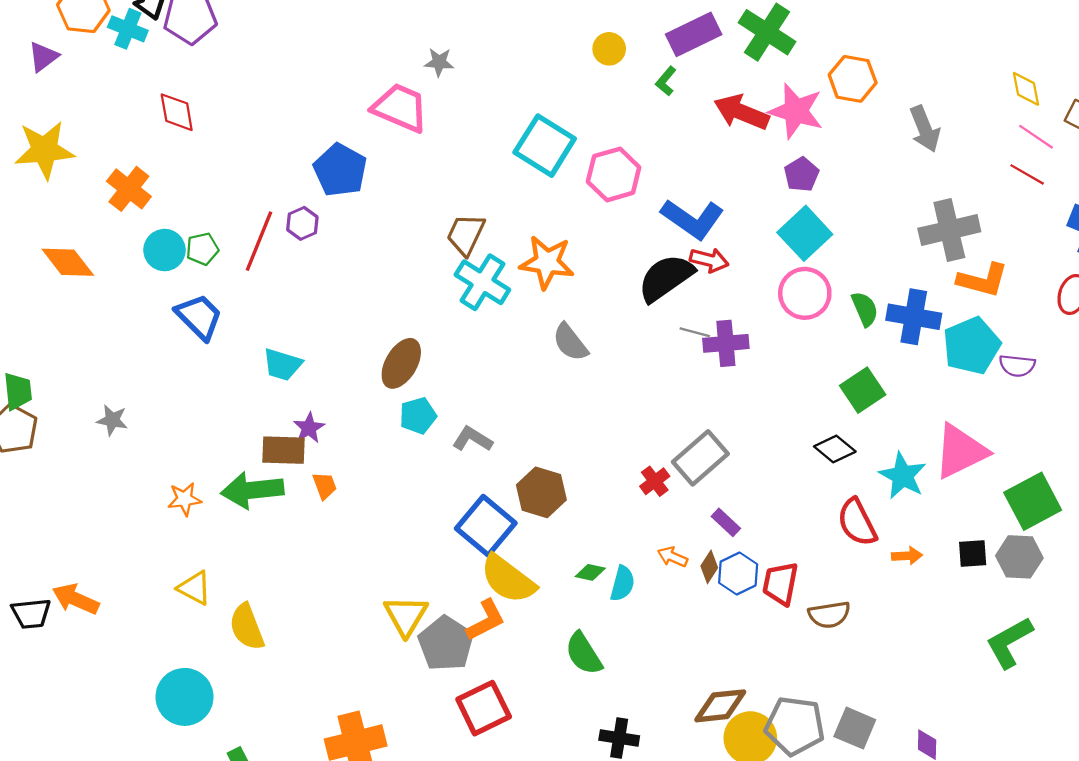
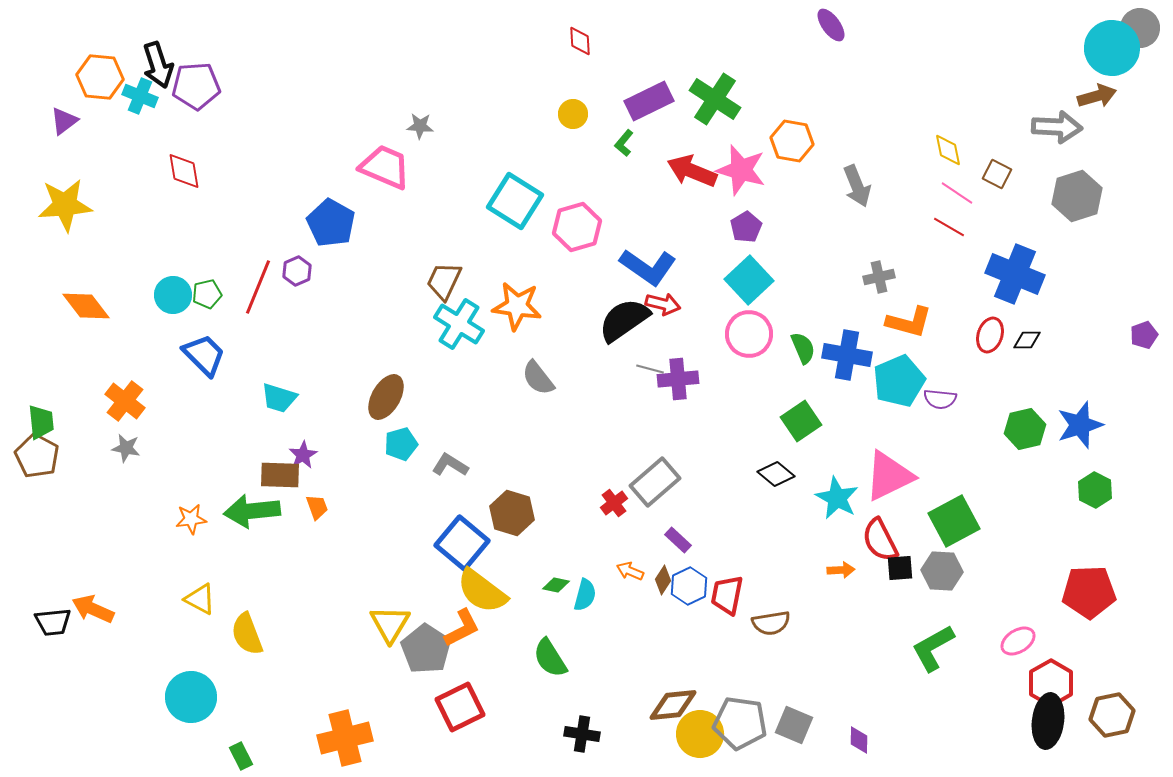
orange cross: (129, 189) -> (125, 401), moved
gray cross: (949, 230) -> (879, 277), size x0.6
red semicircle: (857, 522) -> (880, 540), moved

